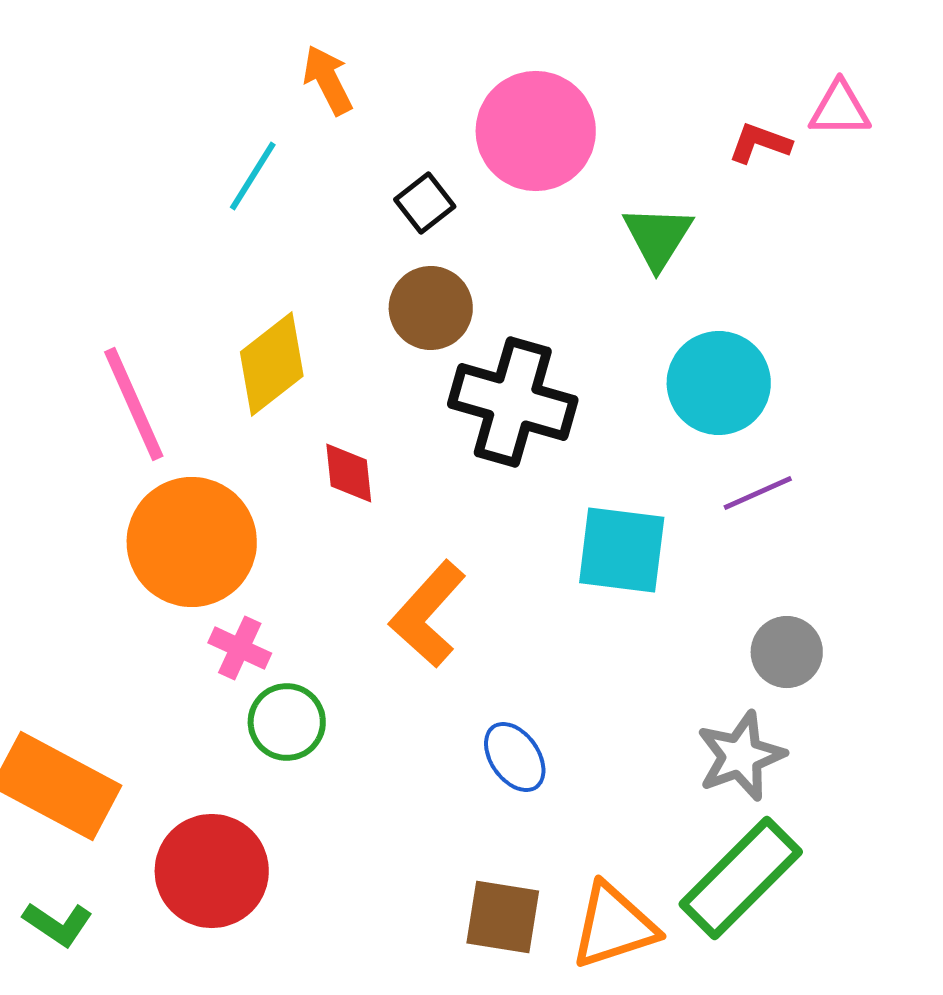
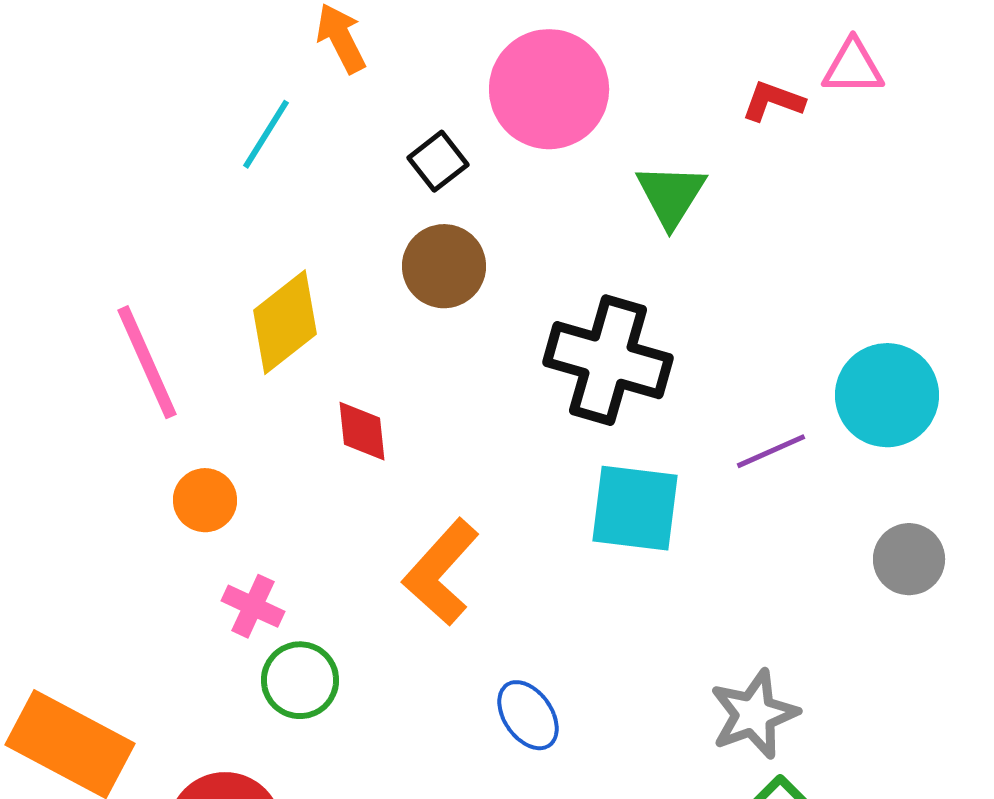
cyan circle: (719, 383) -> (887, 395), moved
black cross: (513, 402) -> (608, 360), moved
orange circle: (192, 542) -> (205, 500), size x0.5
gray circle: (787, 652) -> (909, 559), moved

